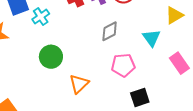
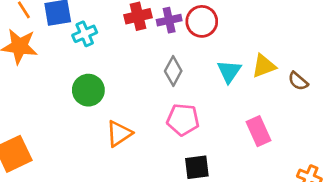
gray diamond: (110, 31) -> (173, 71), turned -45
cyan triangle: (152, 38) -> (229, 71), moved

